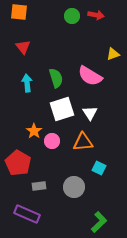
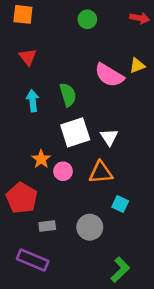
red arrow: (96, 15) -> (140, 18), moved
pink semicircle: (90, 76) -> (109, 75), moved

